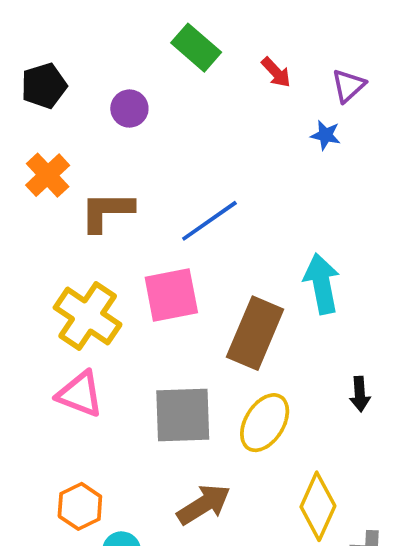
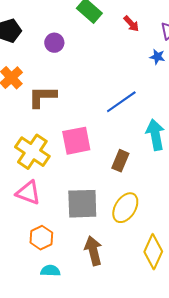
blue line: (209, 221) -> (121, 102), moved
brown rectangle: (255, 333) -> (120, 161), size x0.6
brown arrow: (204, 504) -> (93, 251), turned -72
orange hexagon: (80, 506) -> (41, 238), moved

